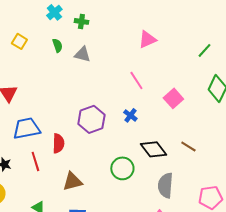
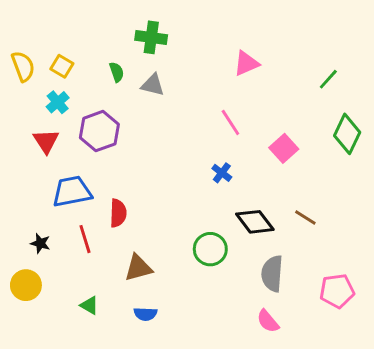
cyan cross: (54, 12) -> (58, 102), moved
green cross: (81, 21) -> (151, 37), size x1.5
purple hexagon: (91, 119) -> (99, 131), moved

